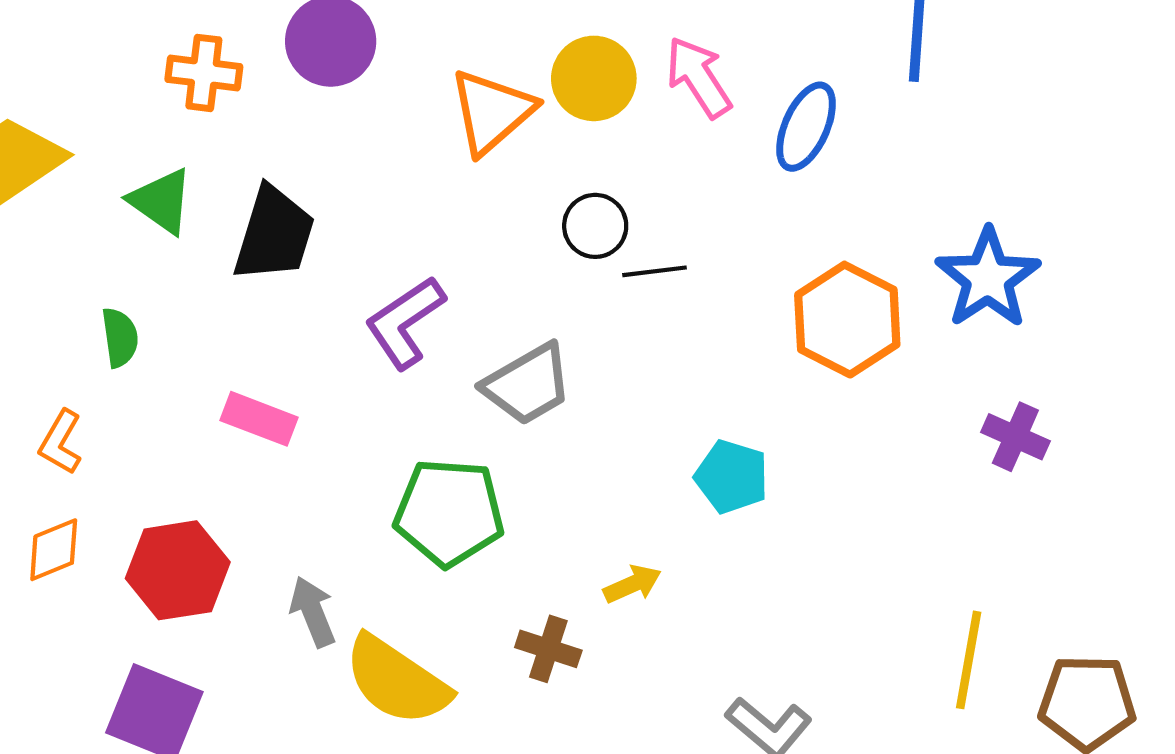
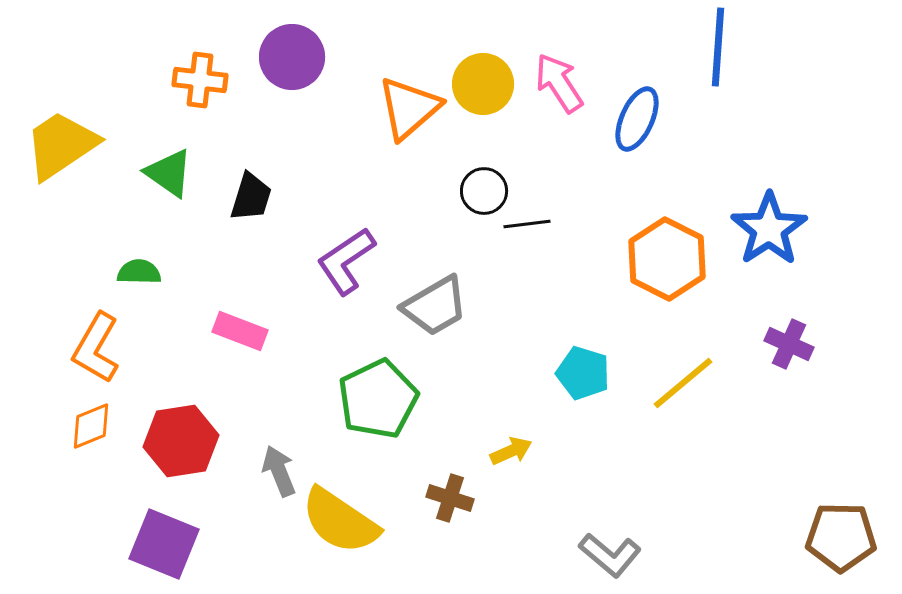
black trapezoid: (274, 234) -> (251, 197), size x0.7
green semicircle: (120, 337) -> (139, 272), turned -81
orange L-shape: (61, 442) -> (96, 348), size x1.5
green pentagon: (449, 512) -> (378, 399), turned -30
yellow line: (969, 660) -> (683, 383), moved, turned 40

